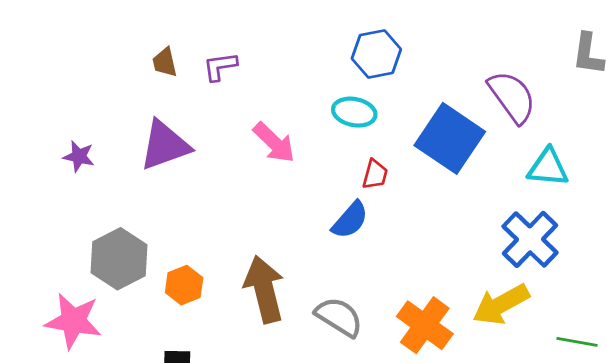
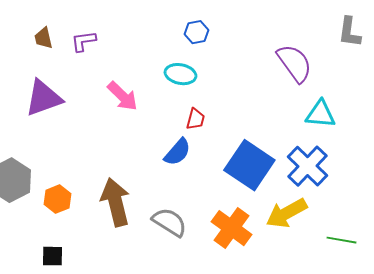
blue hexagon: (376, 54) -> (196, 32), size x0.7
blue square: (450, 138) -> (249, 165), moved

